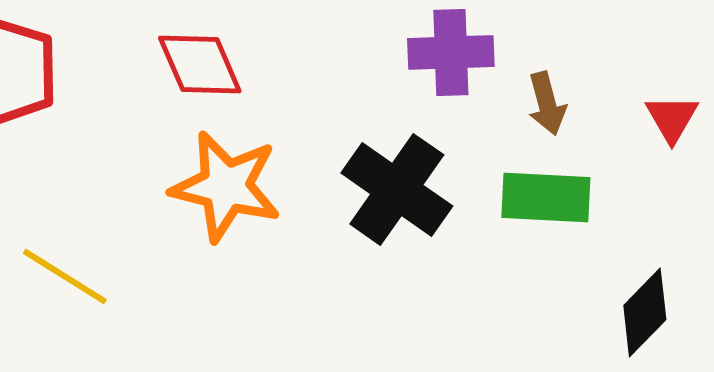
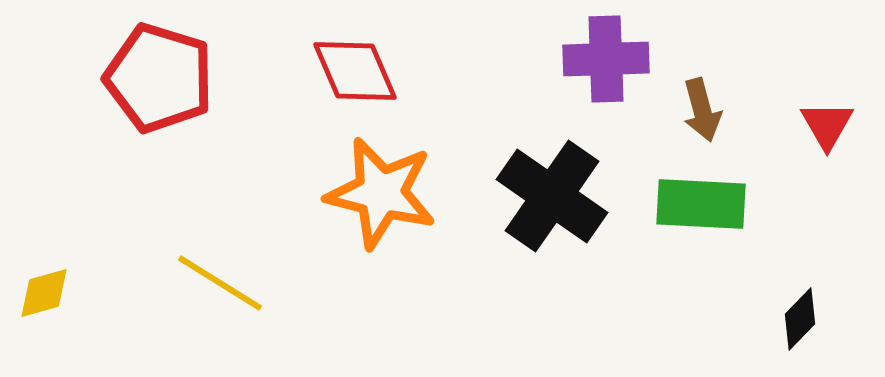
black diamond: (645, 312) -> (800, 319), size x0.7

